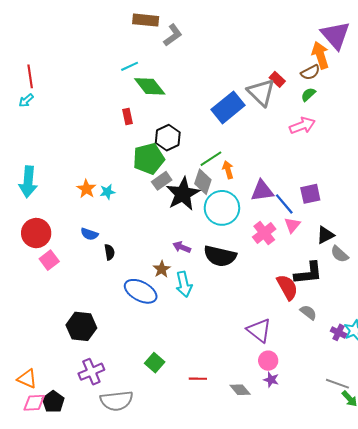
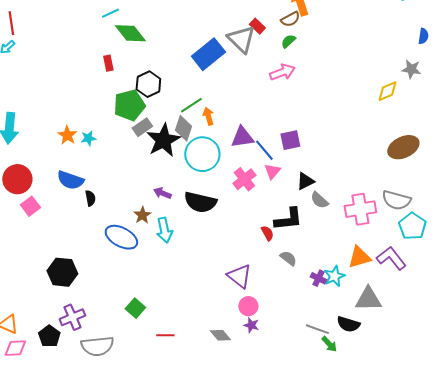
blue semicircle: (89, 234) -> (70, 180), size x1.5
red semicircle: (287, 287) -> (267, 233), size x0.6
red line: (198, 379) -> (165, 335), moved
black pentagon: (53, 402) -> (49, 336), moved

